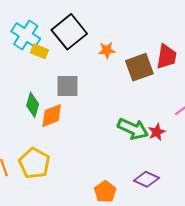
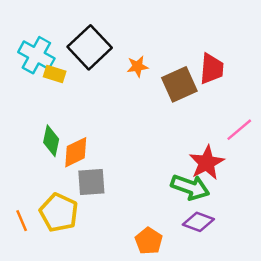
gray square: (67, 86) -> (91, 182), moved
green arrow: (133, 129) -> (190, 187), moved
red star: (157, 132) -> (207, 163), size x1.6

